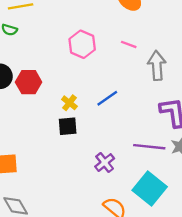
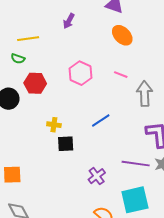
red hexagon: (29, 82) -> (35, 83), moved
yellow cross: (69, 103) -> (54, 125), moved, turned -32
cyan square: (150, 188) -> (135, 200), turned 36

